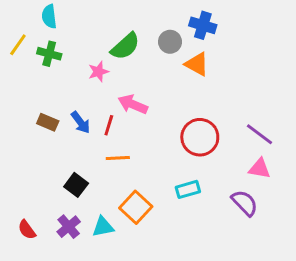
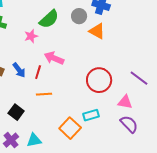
pink triangle: (259, 169) -> (125, 102), moved
orange square: (136, 207) -> (70, 128), moved

